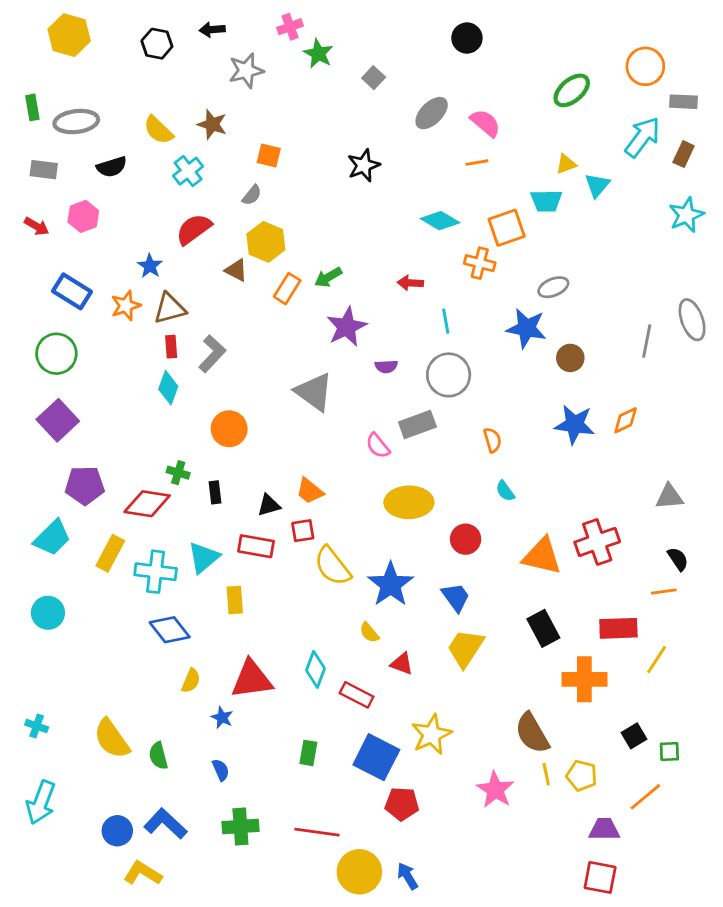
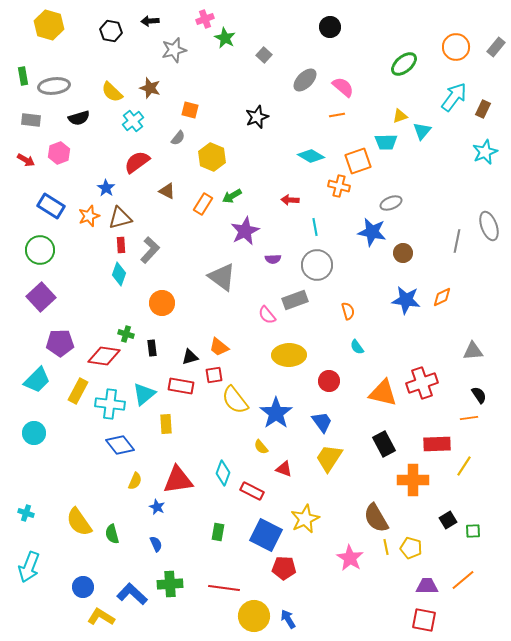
gray rectangle: (684, 102) -> (496, 47), moved, turned -54
yellow hexagon: (266, 242) -> (212, 157), moved
orange line: (645, 797) -> (463, 580), moved
blue L-shape: (165, 824) -> (132, 594), moved

